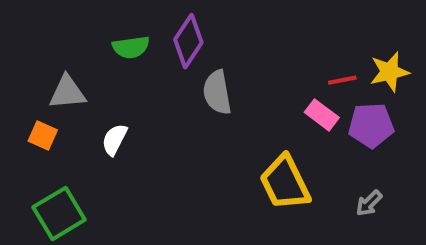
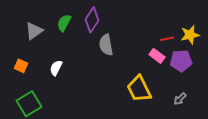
green semicircle: (131, 47) -> (64, 23), turned 126
gray triangle: (67, 92) -> (34, 31), moved, turned -30

